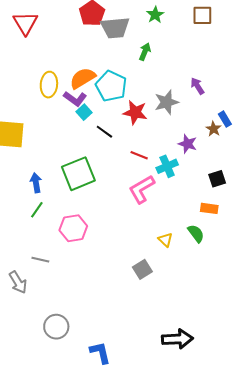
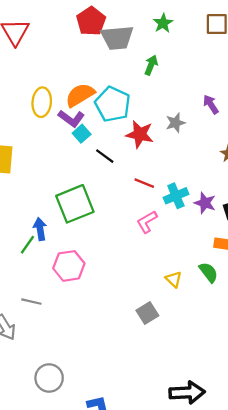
gray star: (166, 102) -> (176, 123), size x0.7
purple star: (188, 144) -> (205, 203), moved
blue arrow: (36, 183) -> (40, 229), moved
pink L-shape: (142, 189) -> (147, 222), size x0.7

